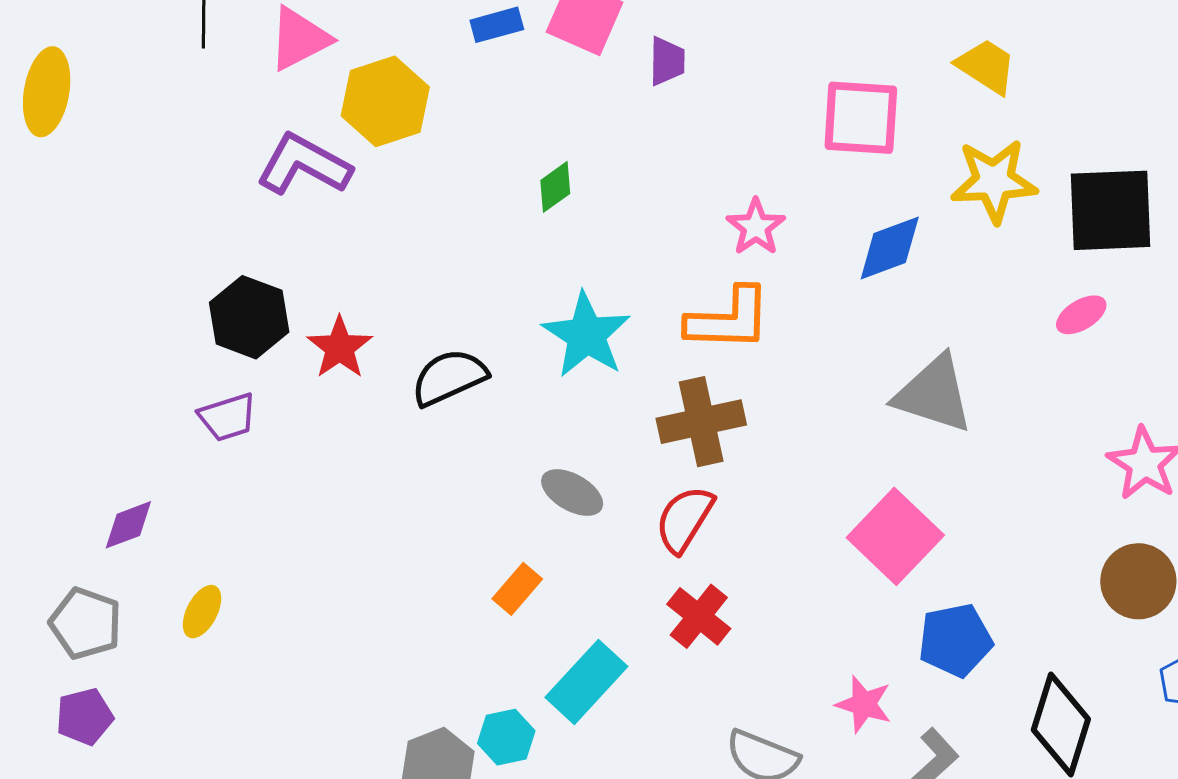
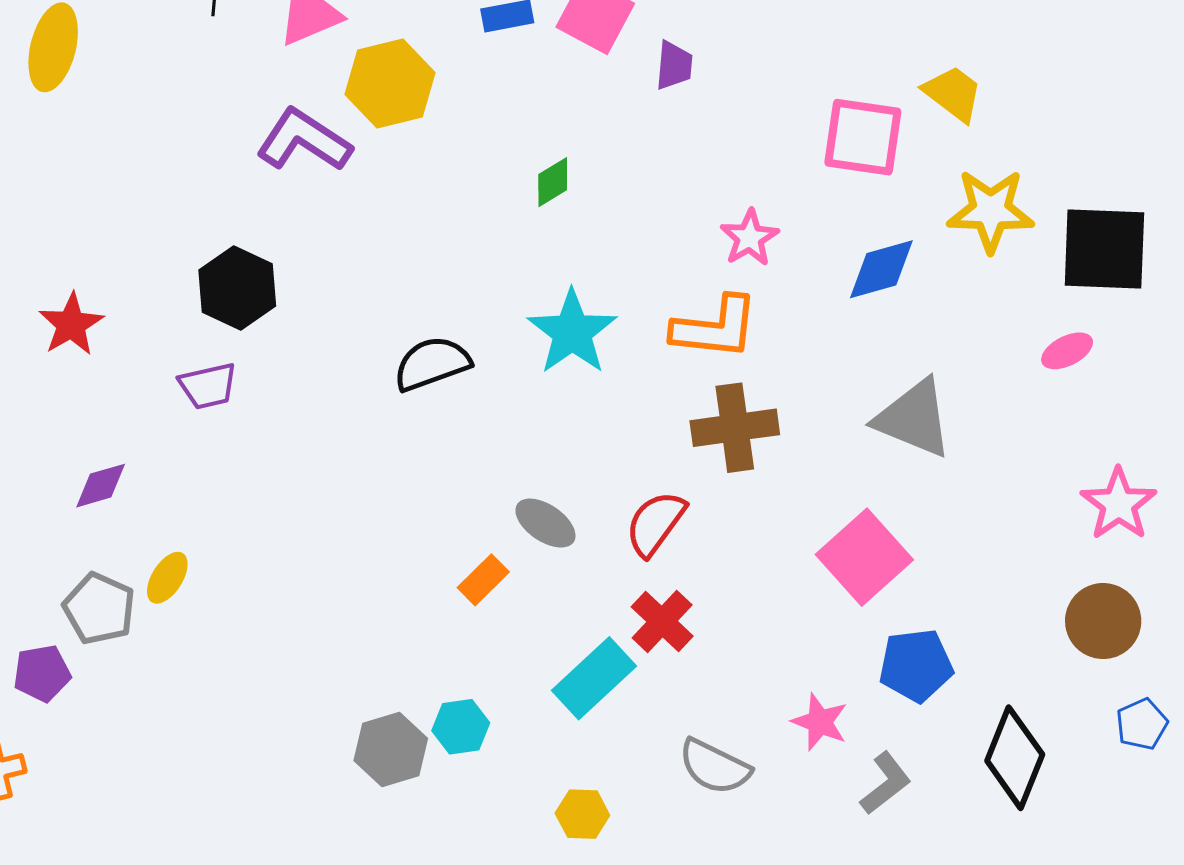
yellow trapezoid: (986, 66) -> (953, 93), moved
red star: (340, 348) -> (71, 324), moved
brown cross: (701, 422) -> (735, 428), moved
gray ellipse: (572, 492) -> (545, 523), moved
gray pentagon: (86, 623) -> (99, 609), moved
cyan rectangle: (586, 682) -> (594, 678), moved

